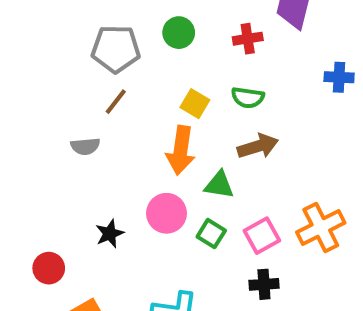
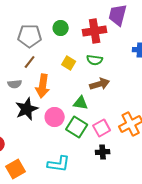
red cross: (248, 39) -> (95, 31), size x1.6
orange arrow: (181, 150) -> (43, 86), moved
black star: (110, 234) -> (27, 109), moved, size x1.6
green square: (211, 234) -> (77, 127), size x1.5

